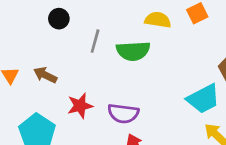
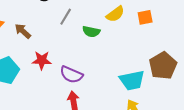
yellow semicircle: (158, 20) -> (115, 14), turned 120
green semicircle: (133, 51) -> (91, 32), size x0.7

